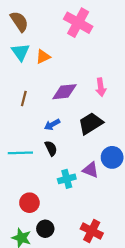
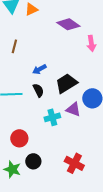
pink arrow: (101, 87) -> (91, 43), moved
purple diamond: (65, 92) -> (68, 24), moved, turned 40
black trapezoid: (91, 123) -> (66, 83), moved

